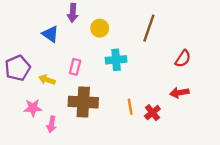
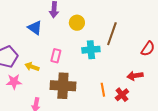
brown line: (149, 28) -> (112, 34), moved
red arrow: (179, 93) -> (135, 76), moved
pink star: (33, 108) -> (14, 82), moved

